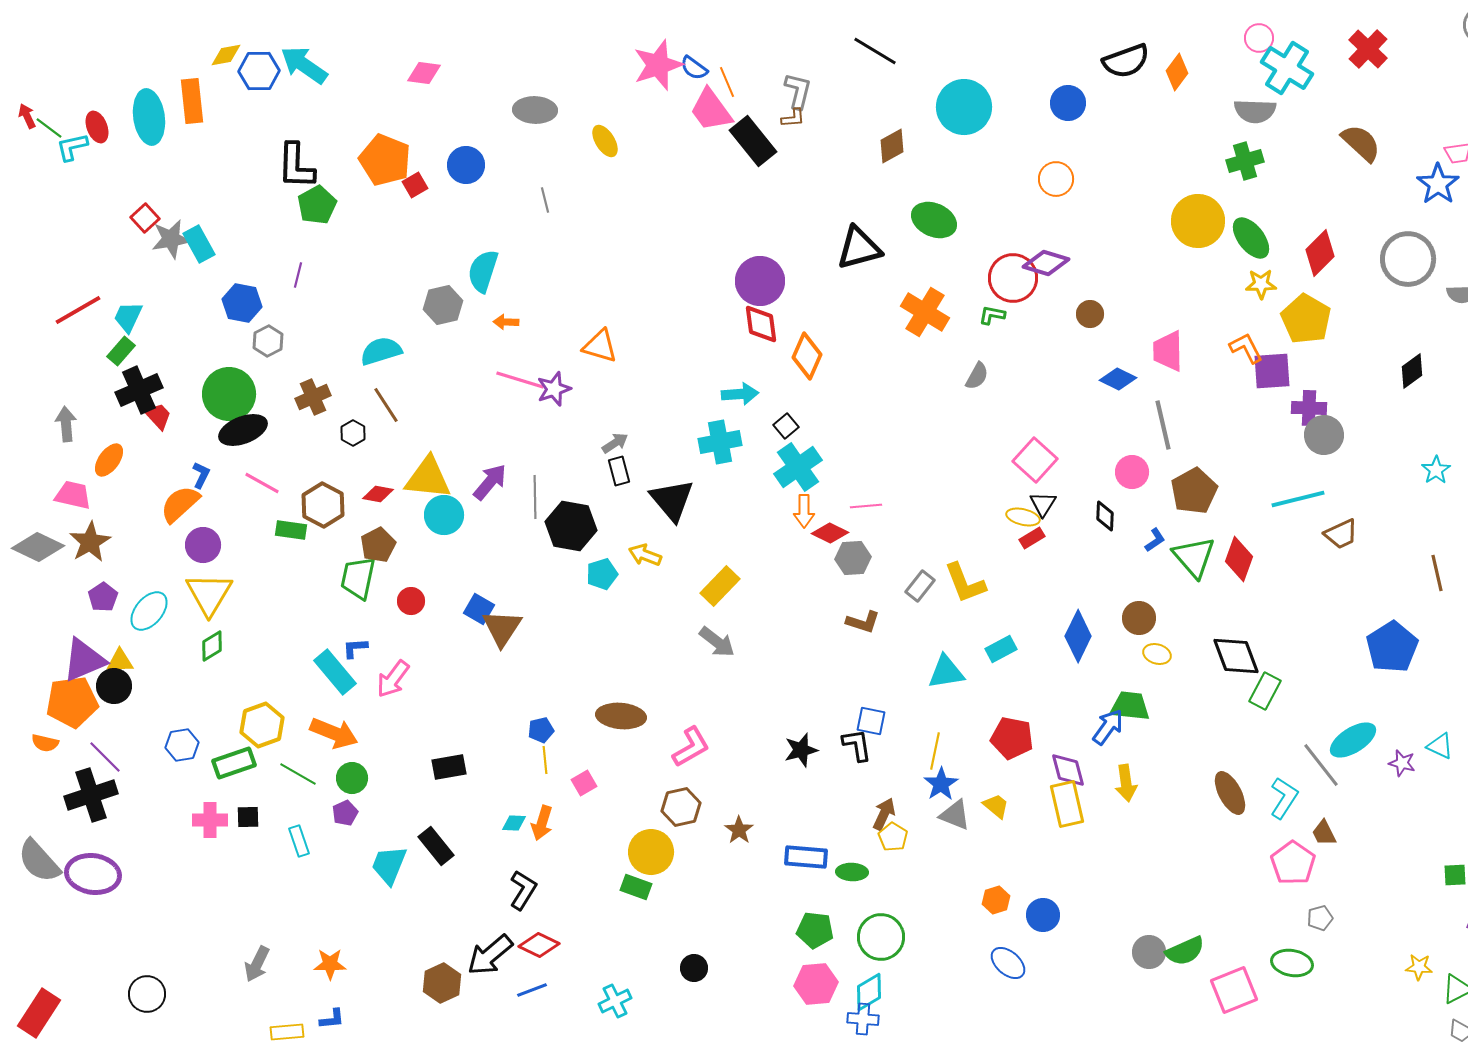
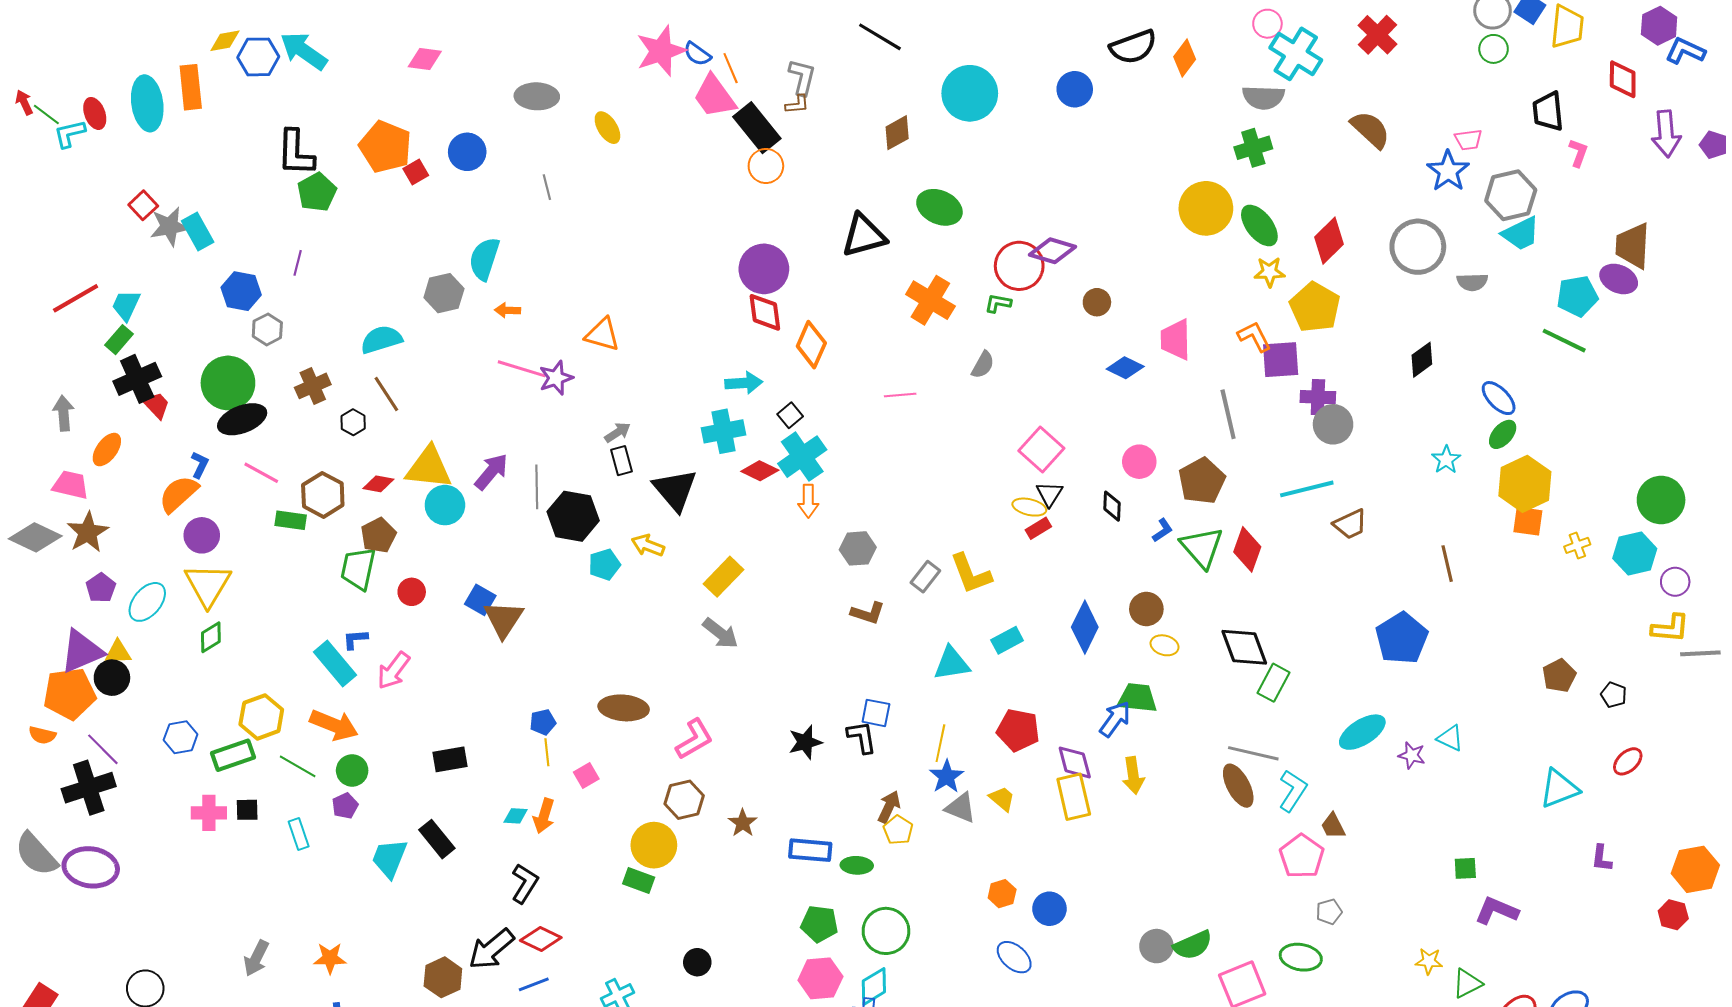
orange circle: (1056, 179) -> (766, 166), moved
gray line: (1163, 425) -> (1228, 414), moved
pink line: (866, 506) -> (900, 395), moved
red diamond: (830, 533) -> (760, 471), moved
gray line: (1321, 765) -> (1253, 753), moved, turned -39

